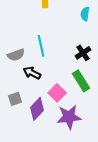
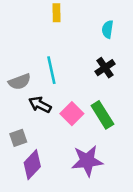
black cross: (83, 53) -> (105, 68), moved
pink square: (57, 93) -> (72, 114), moved
purple diamond: (37, 109) -> (32, 165), moved

